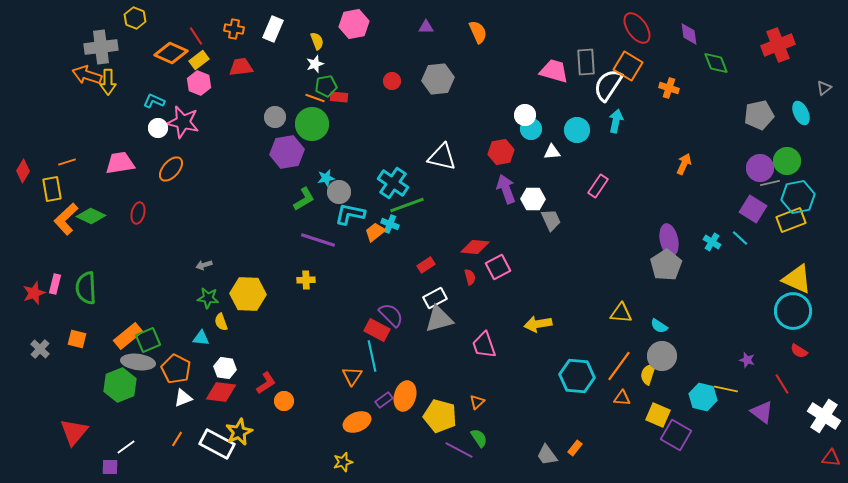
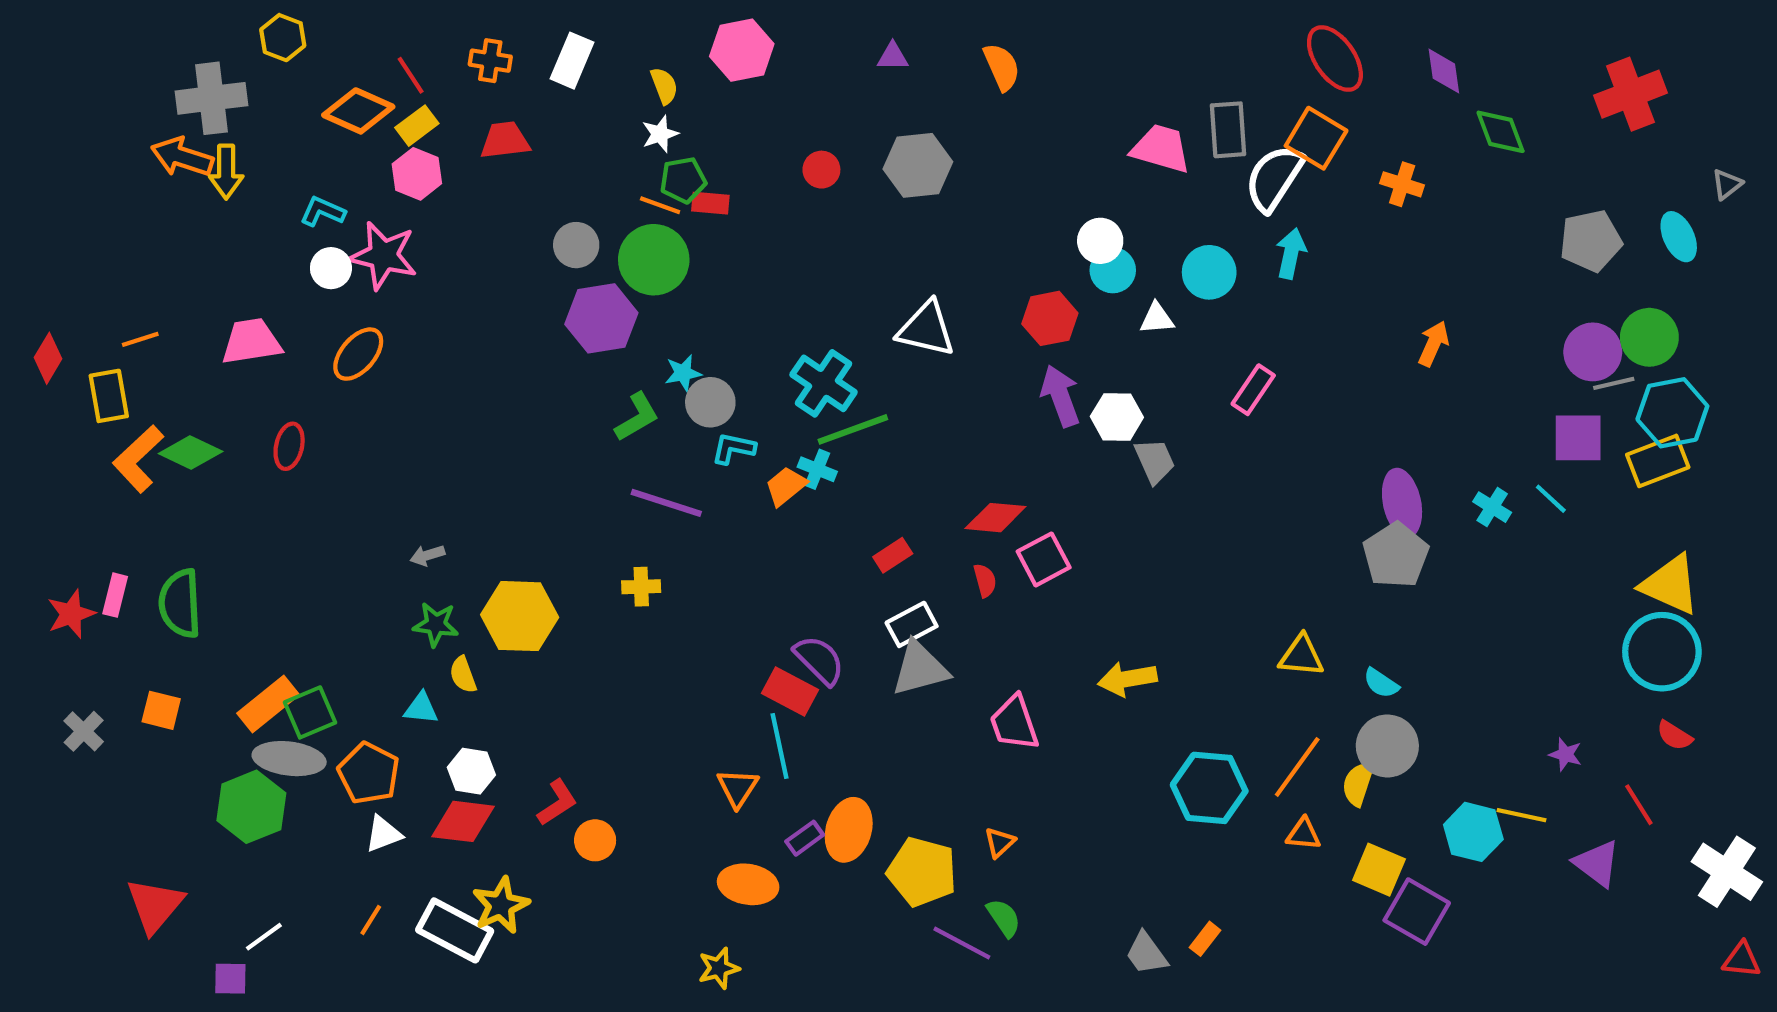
purple square: (753, 209) -> (1578, 438), turned -32
cyan L-shape: (350, 214) -> (733, 448), size x0.7
orange ellipse: (357, 422) -> (748, 884), turned 32

